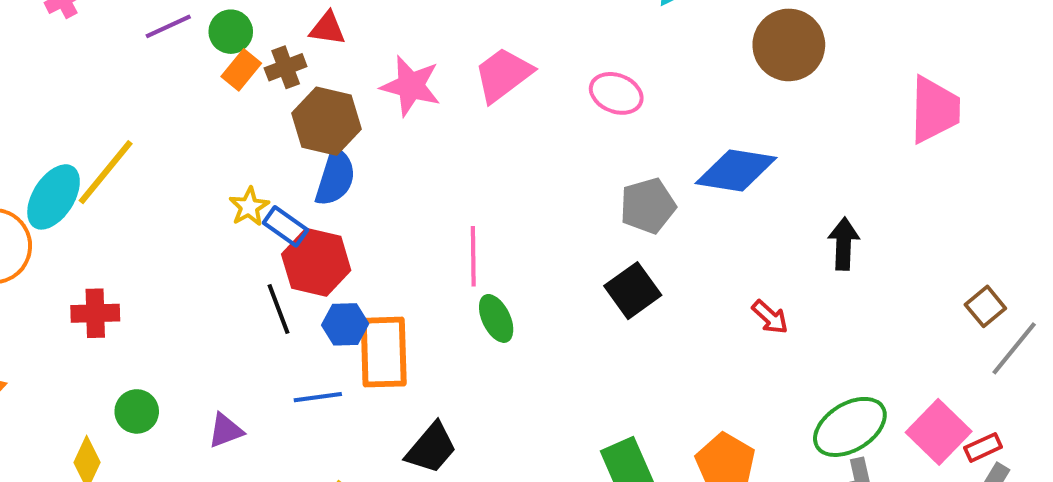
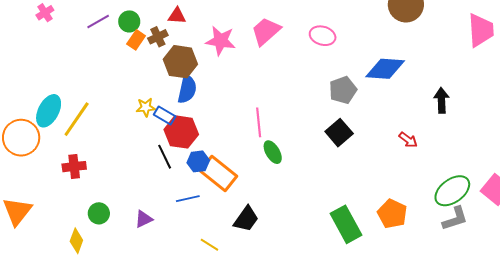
yellow line: (106, 172) -> (77, 119), moved
yellow star: (249, 207) -> (146, 107), turned 30
orange rectangle: (384, 352) -> (219, 174), turned -45

